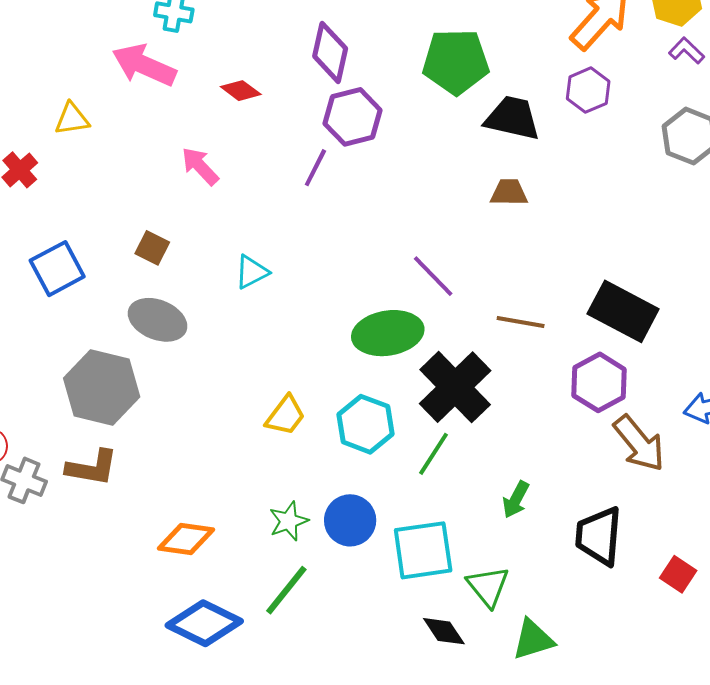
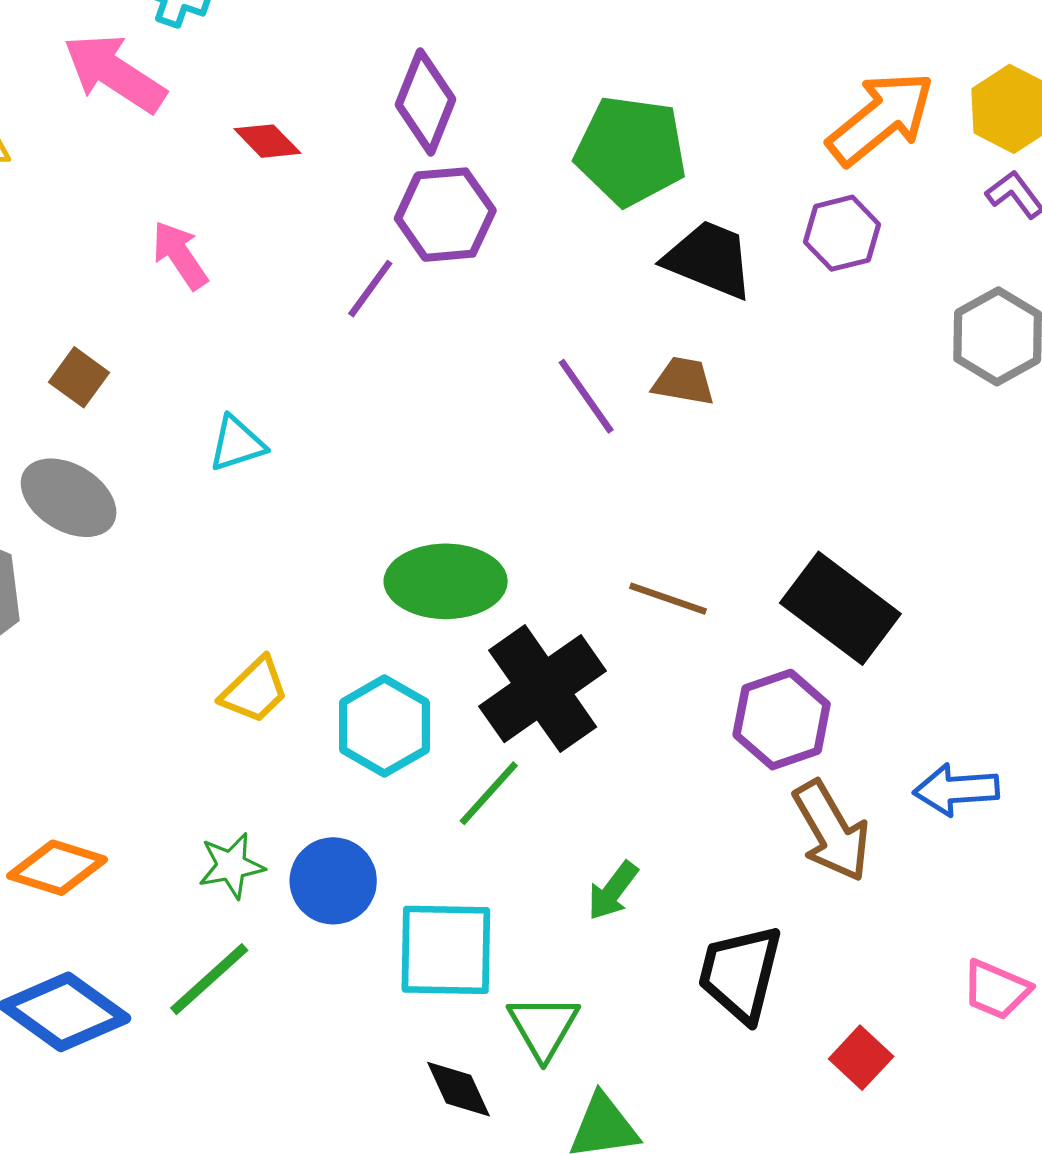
purple line: (433, 276) -> (586, 396), moved

